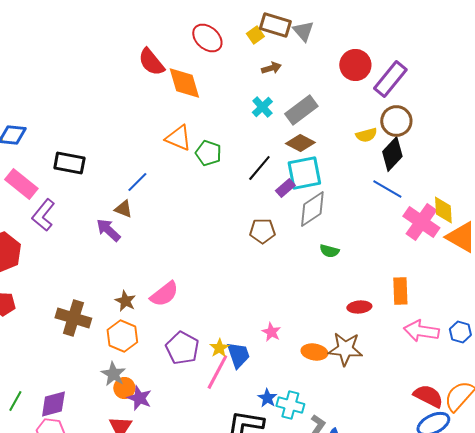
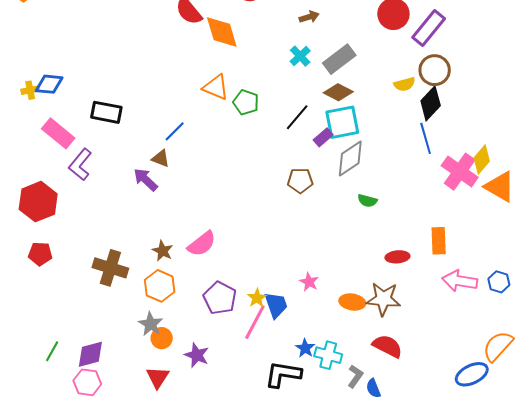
blue line: (387, 189) -> (426, 138), turned 44
yellow diamond: (443, 210) -> (482, 159), turned 44
red semicircle: (428, 396) -> (387, 346), moved
purple star: (139, 398) -> (197, 355), moved

